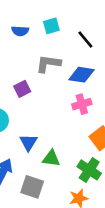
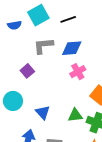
cyan square: (51, 26) -> (38, 15), size x1.5
black line: (85, 40) -> (68, 19), turned -56
green triangle: (51, 158) -> (75, 115), moved

